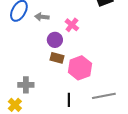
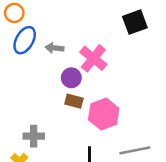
pink cross: (72, 25) -> (93, 58), size x1.5

